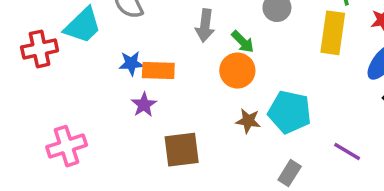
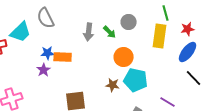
green arrow: (243, 42) -> (110, 32), moved
orange circle: (237, 71) -> (124, 57), moved
purple star: (144, 105) -> (44, 70), moved

